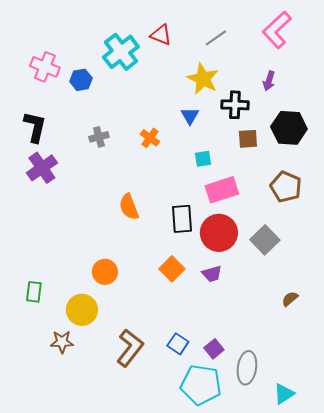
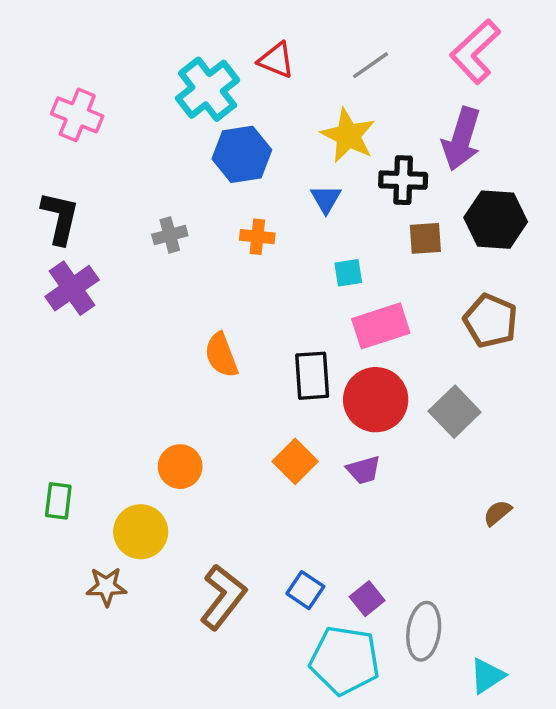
blue hexagon: (81, 80) -> (242, 154), moved, size x1.5
purple arrow: (269, 81) -> (461, 139), size x1.8
orange cross: (150, 138) -> (257, 237), turned -30

